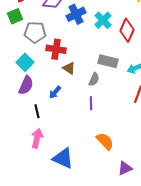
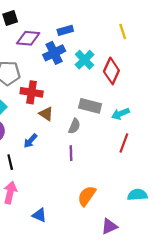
orange semicircle: (105, 141) -> (87, 196), turned -102
blue triangle: (63, 158) -> (39, 215), size x0.6

